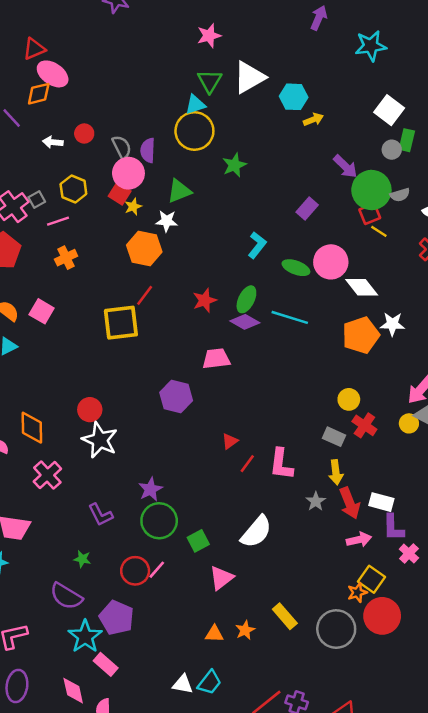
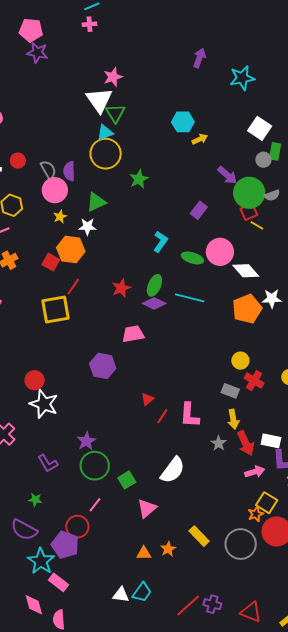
white triangle: (249, 77) -> (99, 100), moved, turned -32
red square: (120, 194) -> (51, 262), moved
red circle: (135, 571) -> (77, 527), moved

